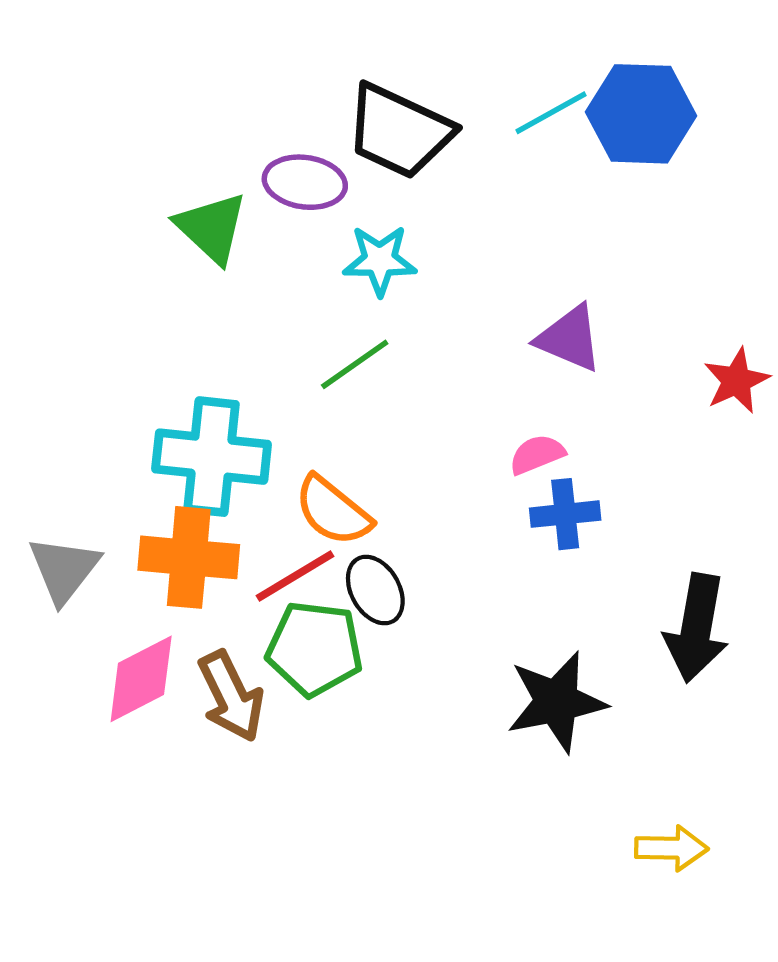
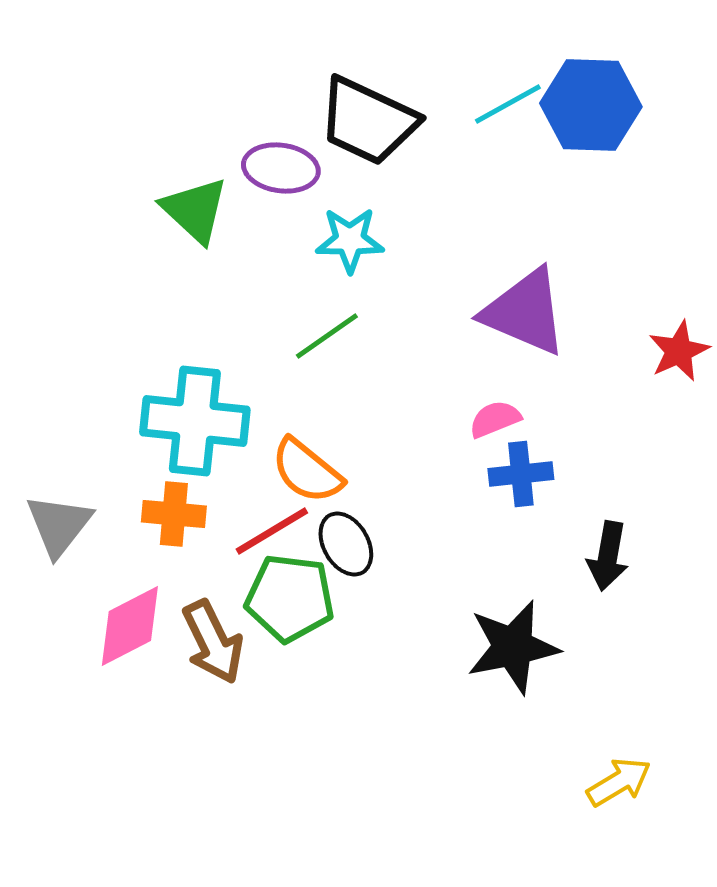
purple triangle: (569, 338) -> (525, 312), size x1.4
orange cross: (189, 557) -> (174, 514), size x0.7
black arrow: (696, 628) -> (608, 556), moved, size x0.7
yellow arrow: (671, 848) -> (619, 782), turned -32

